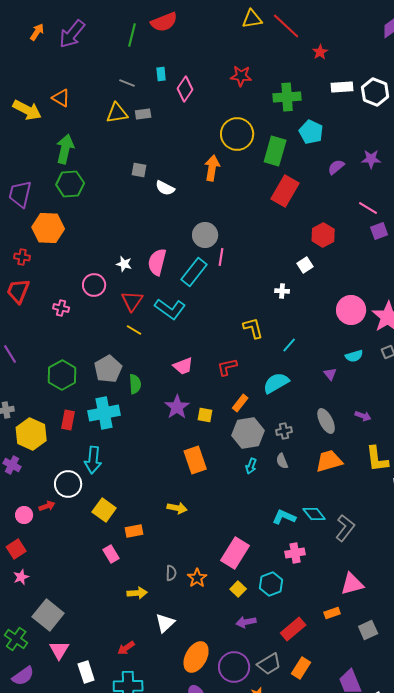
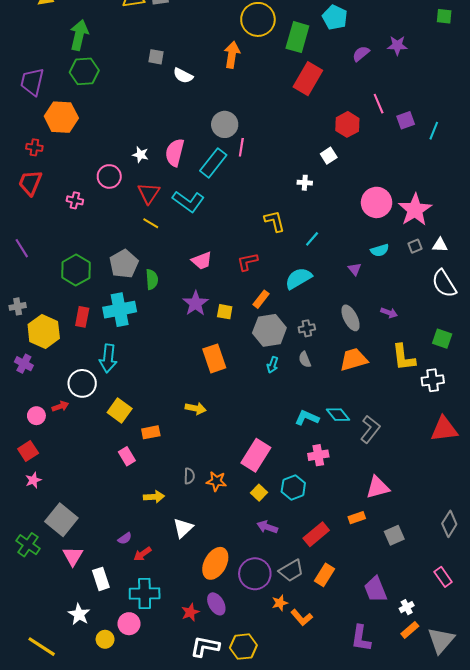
pink line: (368, 208) -> (379, 104), moved, turned 36
orange star: (197, 578) -> (216, 481), turned -30
purple arrow: (246, 622) -> (267, 527), turned 30
purple semicircle: (23, 676) -> (125, 538), moved, size x0.6

